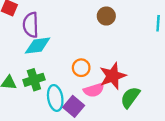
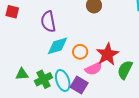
purple semicircle: (31, 25) -> (48, 22), moved
cyan diamond: (38, 46) -> (58, 46), moved
green cross: (34, 80) -> (43, 79), moved

